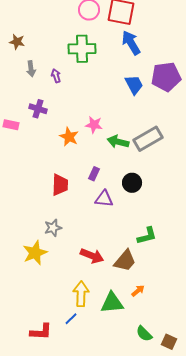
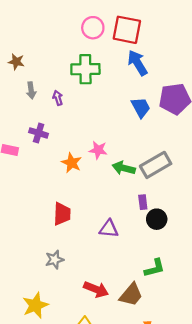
purple rectangle: (94, 174) -> (143, 202), moved, turned -32
black circle: (132, 183) -> (157, 219), moved
yellow star: (35, 253) -> (35, 305), moved

